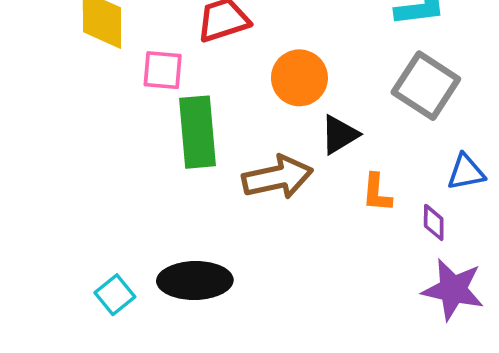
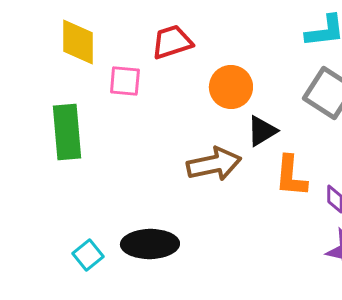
green rectangle: (197, 132) -> (67, 132), moved
orange L-shape: (377, 193) -> (291, 176), size x1.4

